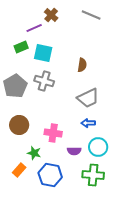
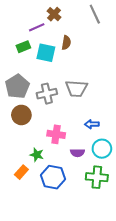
gray line: (91, 15) -> (95, 14), turned 42
brown semicircle: (82, 65) -> (66, 43), moved
gray cross: (44, 81) -> (47, 94), moved, turned -30
gray trapezoid: (88, 98) -> (76, 88), moved, turned 30
brown circle: (19, 125) -> (21, 115), moved

